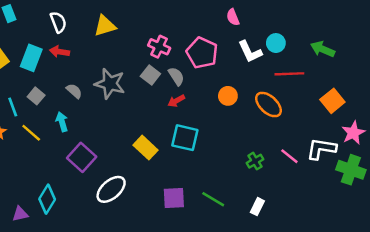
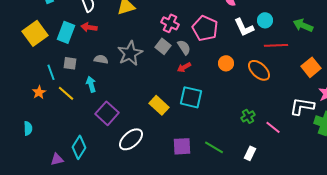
gray star: (110, 84) -> (130, 53), turned 30
gray semicircle: (74, 91) -> (101, 59), turned -32
gray square: (36, 96) -> (70, 63), turned -32
pink line: (289, 156) -> (273, 127), moved

